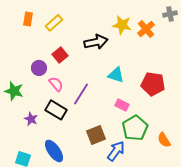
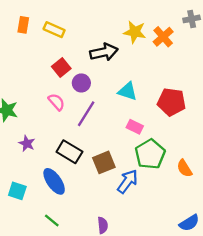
yellow rectangle: (54, 23) -> (54, 30), turned 66
purple circle: (39, 68) -> (81, 83), moved
black rectangle: (56, 110) -> (69, 152), moved

